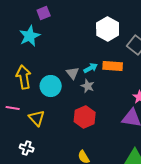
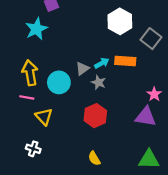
gray triangle: (73, 73) -> (82, 68), turned 32
pink line: (13, 108) -> (27, 97), moved

